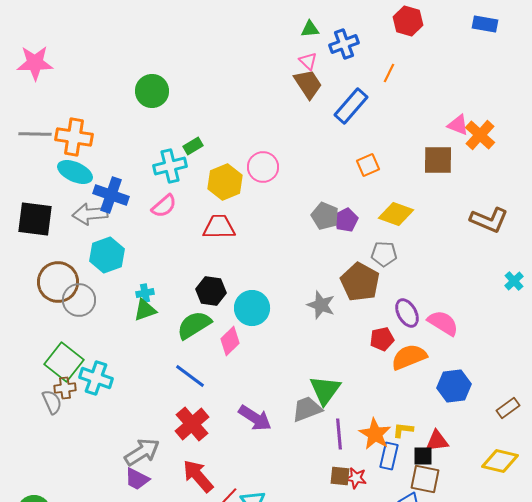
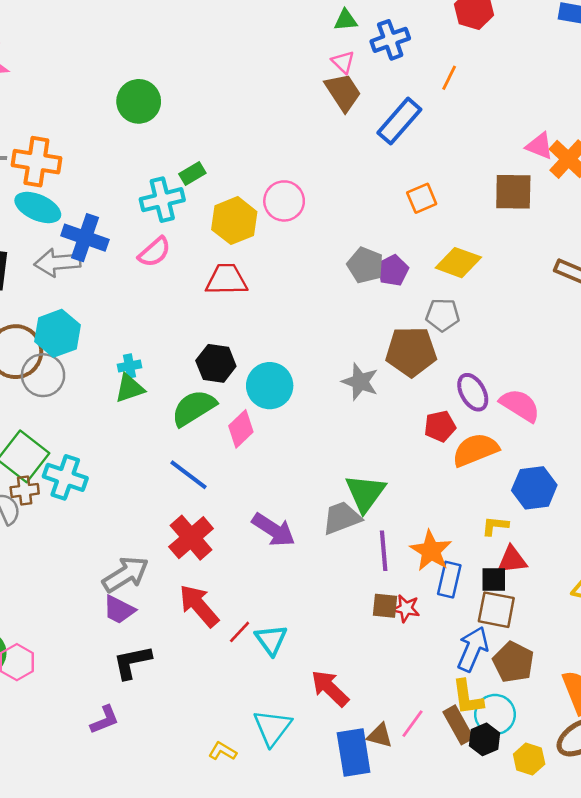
cyan hexagon: (107, 255) -> (57, 333), moved
brown pentagon: (360, 282) -> (411, 352), turned -30
yellow L-shape: (403, 430) -> (495, 526), moved

